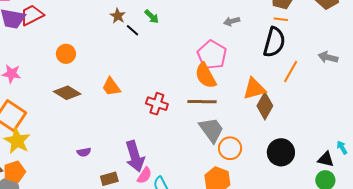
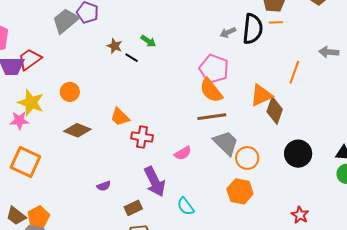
black semicircle: (274, 42) -> (253, 29), moved
red cross: (157, 104) -> (142, 137), moved
yellow star: (17, 141) -> (31, 103), moved
pink semicircle: (144, 175) -> (183, 153), moved, turned 36

